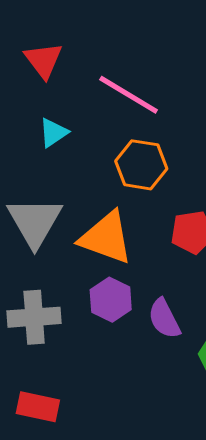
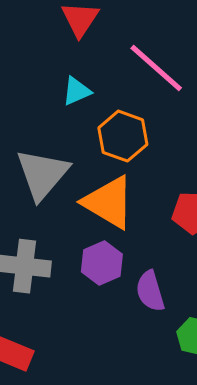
orange hexagon: (141, 165) -> (123, 136), moved

